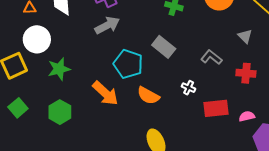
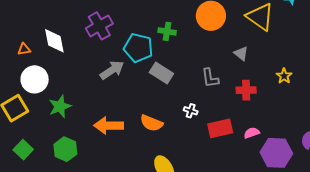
gray arrow: (107, 25) -> (112, 70), moved
gray L-shape: (211, 57) -> (210, 78), turned -130
cyan pentagon: (128, 64) -> (138, 48), moved
orange arrow: (105, 93) -> (109, 126), turned 144

